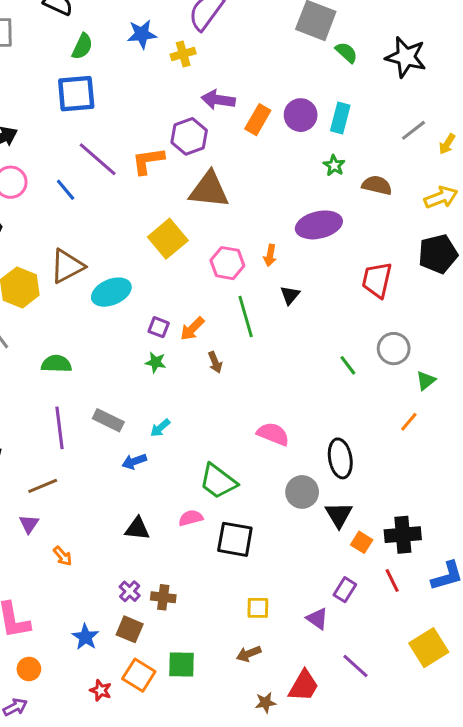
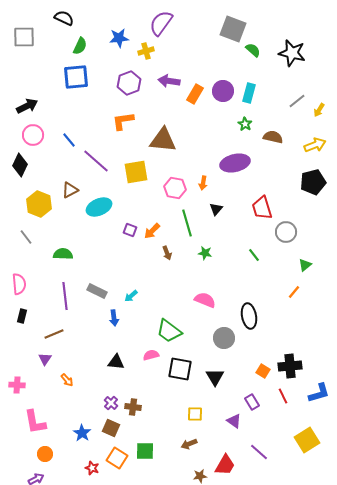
purple hexagon: (189, 136) -> (129, 83), moved
purple line: (98, 159) -> (96, 161), moved
yellow square: (168, 239) -> (136, 172), turned 30
brown triangle: (67, 266) -> (70, 190), size x0.7
red trapezoid: (377, 280) -> (262, 208), moved, turned -30
gray circle: (394, 349) -> (286, 232), moved
green star: (156, 362) -> (205, 253), moved
blue arrow: (134, 461) -> (114, 318), turned -77
black triangle: (339, 515) -> (215, 377), moved
purple rectangle: (345, 590) -> (252, 402), turned -63

